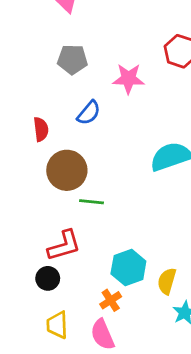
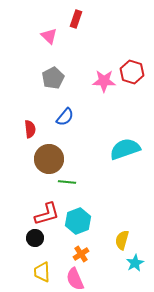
gray pentagon: (72, 59) -> (53, 78), turned -30
pink star: (128, 79) -> (104, 81), moved
cyan hexagon: (128, 267) -> (78, 221), moved

